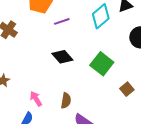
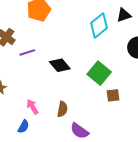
purple line: (62, 21) -> (27, 52), moved
brown square: (127, 89) -> (113, 95), moved, turned 32

